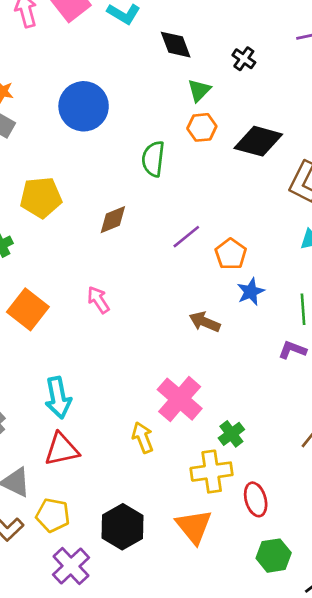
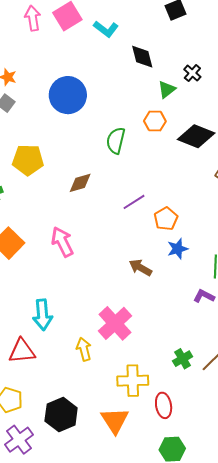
green triangle: (199, 90) -> (167, 89), moved
pink arrow: (98, 300) -> (62, 242), size x1.4
cyan arrow: (58, 398) -> (42, 315), moved
green cross: (231, 434) -> (183, 359), moved

